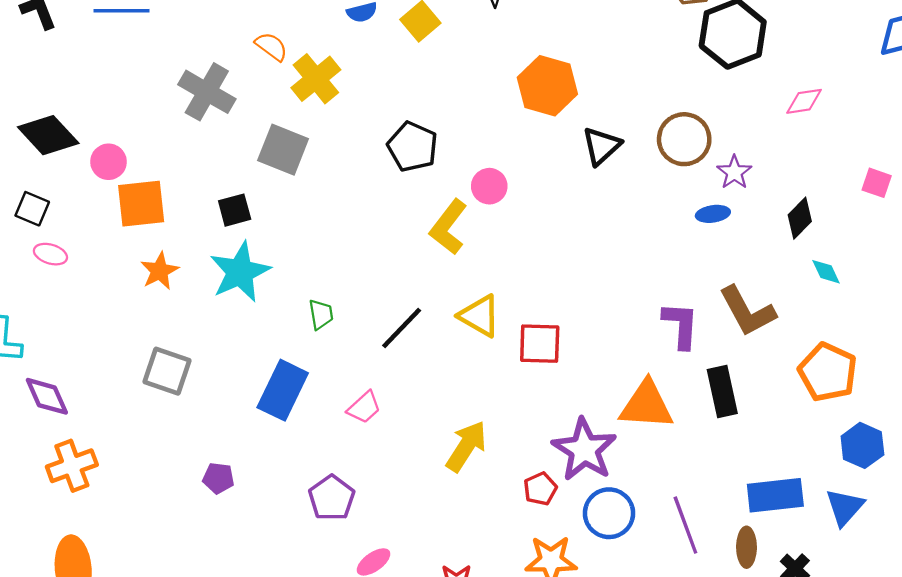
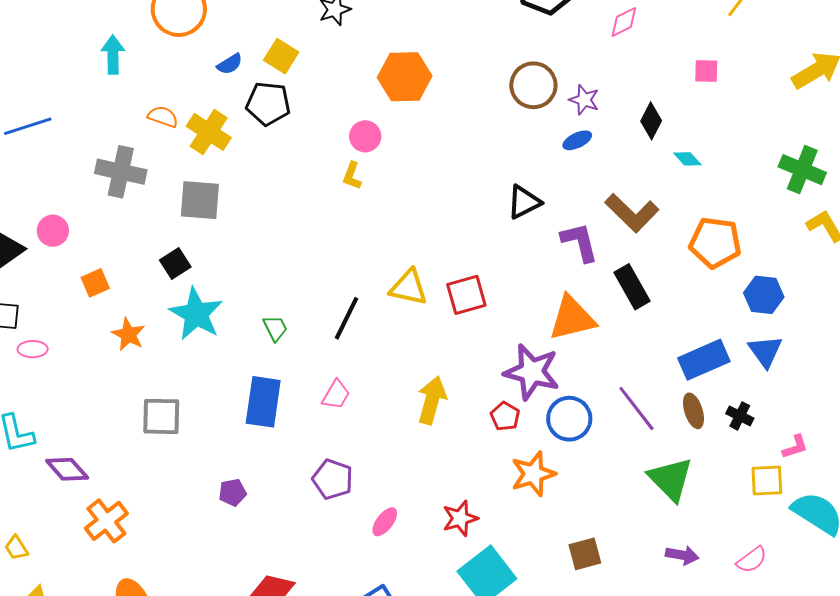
black triangle: (601, 146) -> (524, 202), moved, turned 33
black pentagon: (412, 147) -> (268, 104), moved
pink circle: (109, 162) -> (53, 231), moved
pink circle: (489, 186) -> (365, 136), moved
orange square: (141, 204) -> (95, 283), size x0.6
yellow L-shape: (448, 227) -> (352, 176), moved, size x0.6

